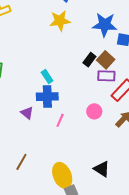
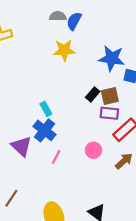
brown square: (106, 60) -> (110, 96), turned 30
blue cross: (47, 97) -> (45, 130), turned 35
purple triangle: (27, 113) -> (21, 146), size x1.5

